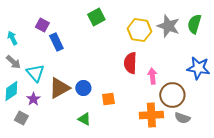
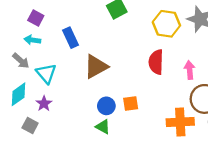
purple square: (42, 25) -> (36, 18), moved
cyan arrow: (12, 38) -> (32, 40), moved, turned -56
pink arrow: (152, 76) -> (190, 70), moved
brown triangle: (59, 88) -> (96, 67), moved
blue circle: (83, 88) -> (106, 106), moved

